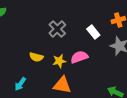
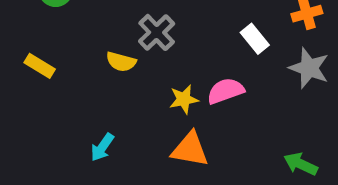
gray cross: (57, 29) -> (157, 32), moved
yellow semicircle: (36, 57) -> (121, 62), moved

